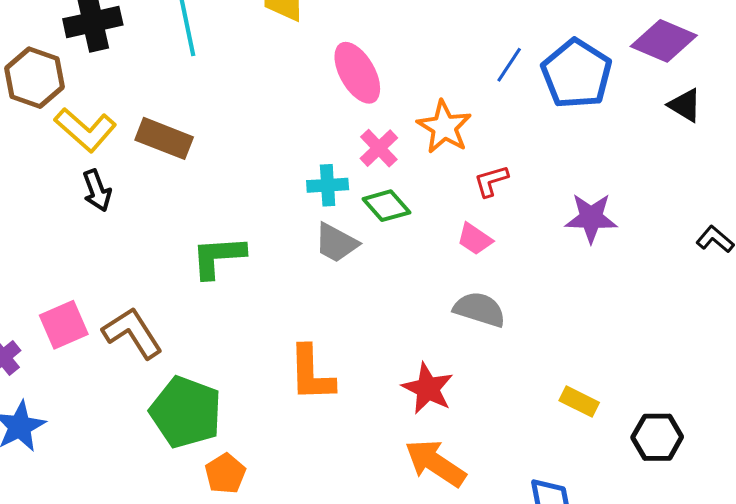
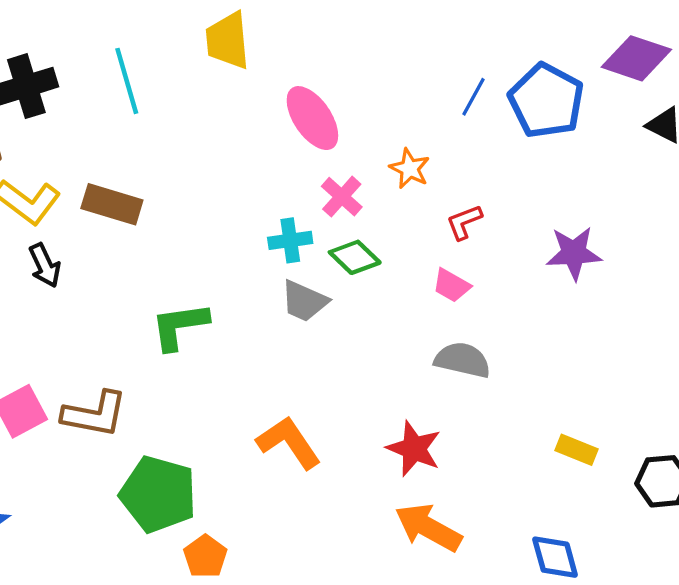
orange star: (444, 127) -> (410, 169), size x0.7
brown L-shape: (132, 333) -> (95, 414), turned 138
orange L-shape: (311, 374) -> (289, 442), turned 152

